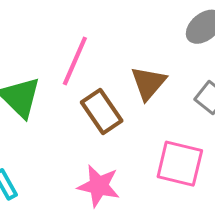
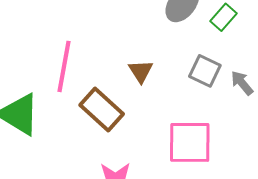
brown triangle: (148, 83) -> (141, 71), size x0.7

